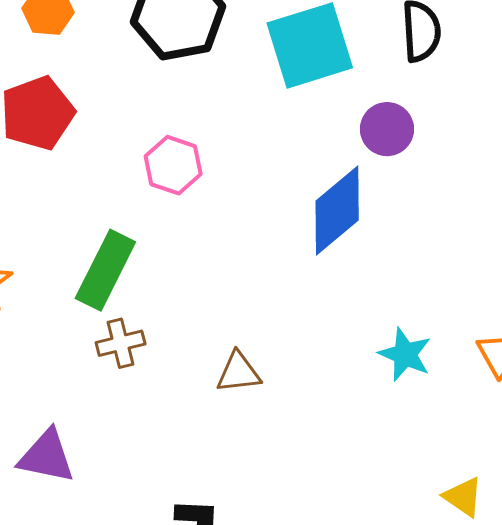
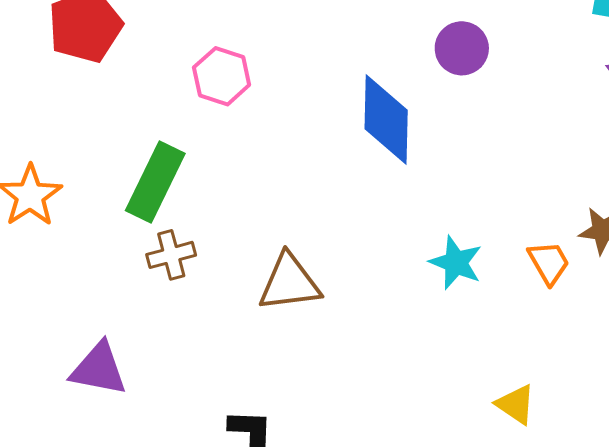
purple circle: (387, 129) -> (462, 48), moved
blue diamond: (337, 210) -> (386, 120), turned -48
brown triangle: (238, 372) -> (289, 283), size x1.4

